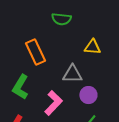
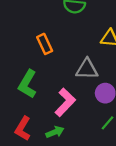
orange rectangle: (35, 52) -> (45, 44), size x0.7

